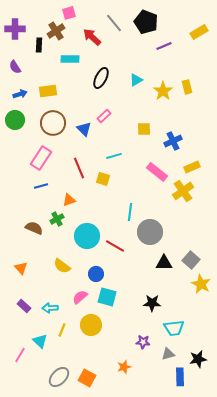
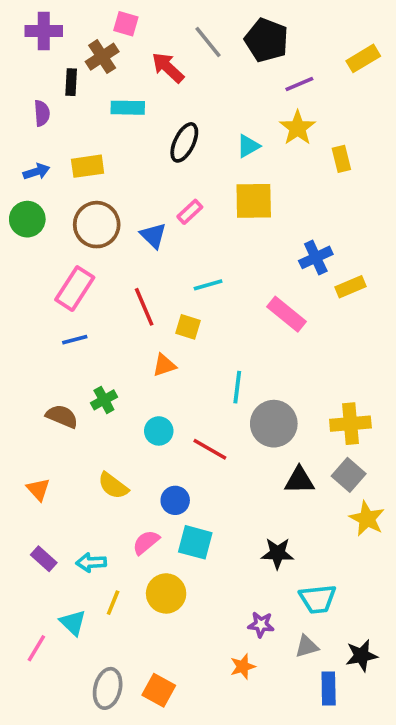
pink square: (69, 13) -> (126, 24), turned 32
purple cross: (15, 29) -> (44, 31), moved
purple semicircle: (15, 67) -> (42, 113), moved, turned -152
yellow star: (163, 91) -> (298, 128), moved
yellow square: (144, 129) -> (254, 201), moved, size x1.6
yellow rectangle: (192, 167) -> (350, 287), moved
yellow cross: (183, 191) -> (350, 424), moved, turned 30
orange triangle: (69, 200) -> (164, 365), moved
cyan circle: (87, 236) -> (159, 431), size x0.6
orange star: (124, 367) -> (243, 667), moved
gray ellipse: (59, 377) -> (108, 688), turned -30

